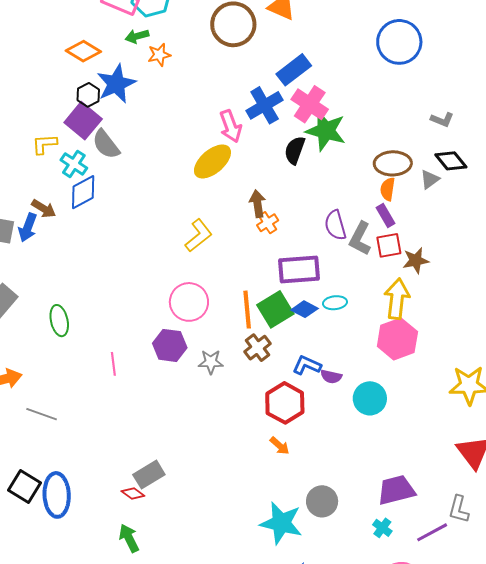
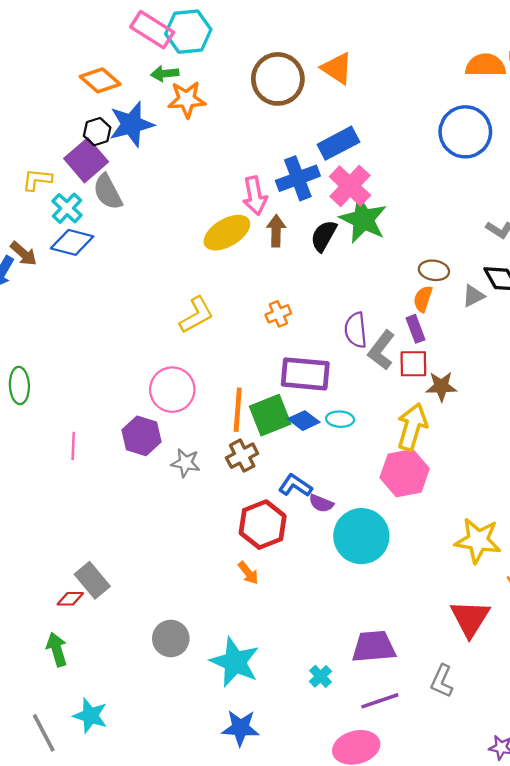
orange star: (159, 55) -> (187, 99), size x1.4
brown ellipse: (393, 163) -> (434, 270), size x0.7
blue diamond: (83, 192) -> (72, 242), turned 33
brown arrow: (257, 204) -> (276, 231), moved
cyan circle: (370, 398) -> (361, 536), size x1.4
gray rectangle: (149, 475) -> (92, 580), turned 72
red diamond: (133, 493) -> (70, 599), turned -45
gray circle: (322, 501) -> (171, 638), moved
cyan cross: (382, 528) -> (321, 676), moved
purple line: (432, 532) -> (380, 701), moved

